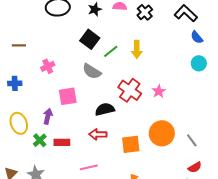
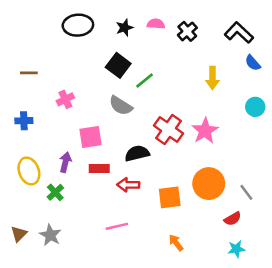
yellow arrow: (137, 49) -> (212, 78), moved
cyan circle: (199, 63) -> (255, 107), moved
pink star: (159, 91) -> (205, 131), size x1.5
red rectangle: (62, 142) -> (99, 168), moved
red semicircle: (195, 167) -> (233, 219), moved

